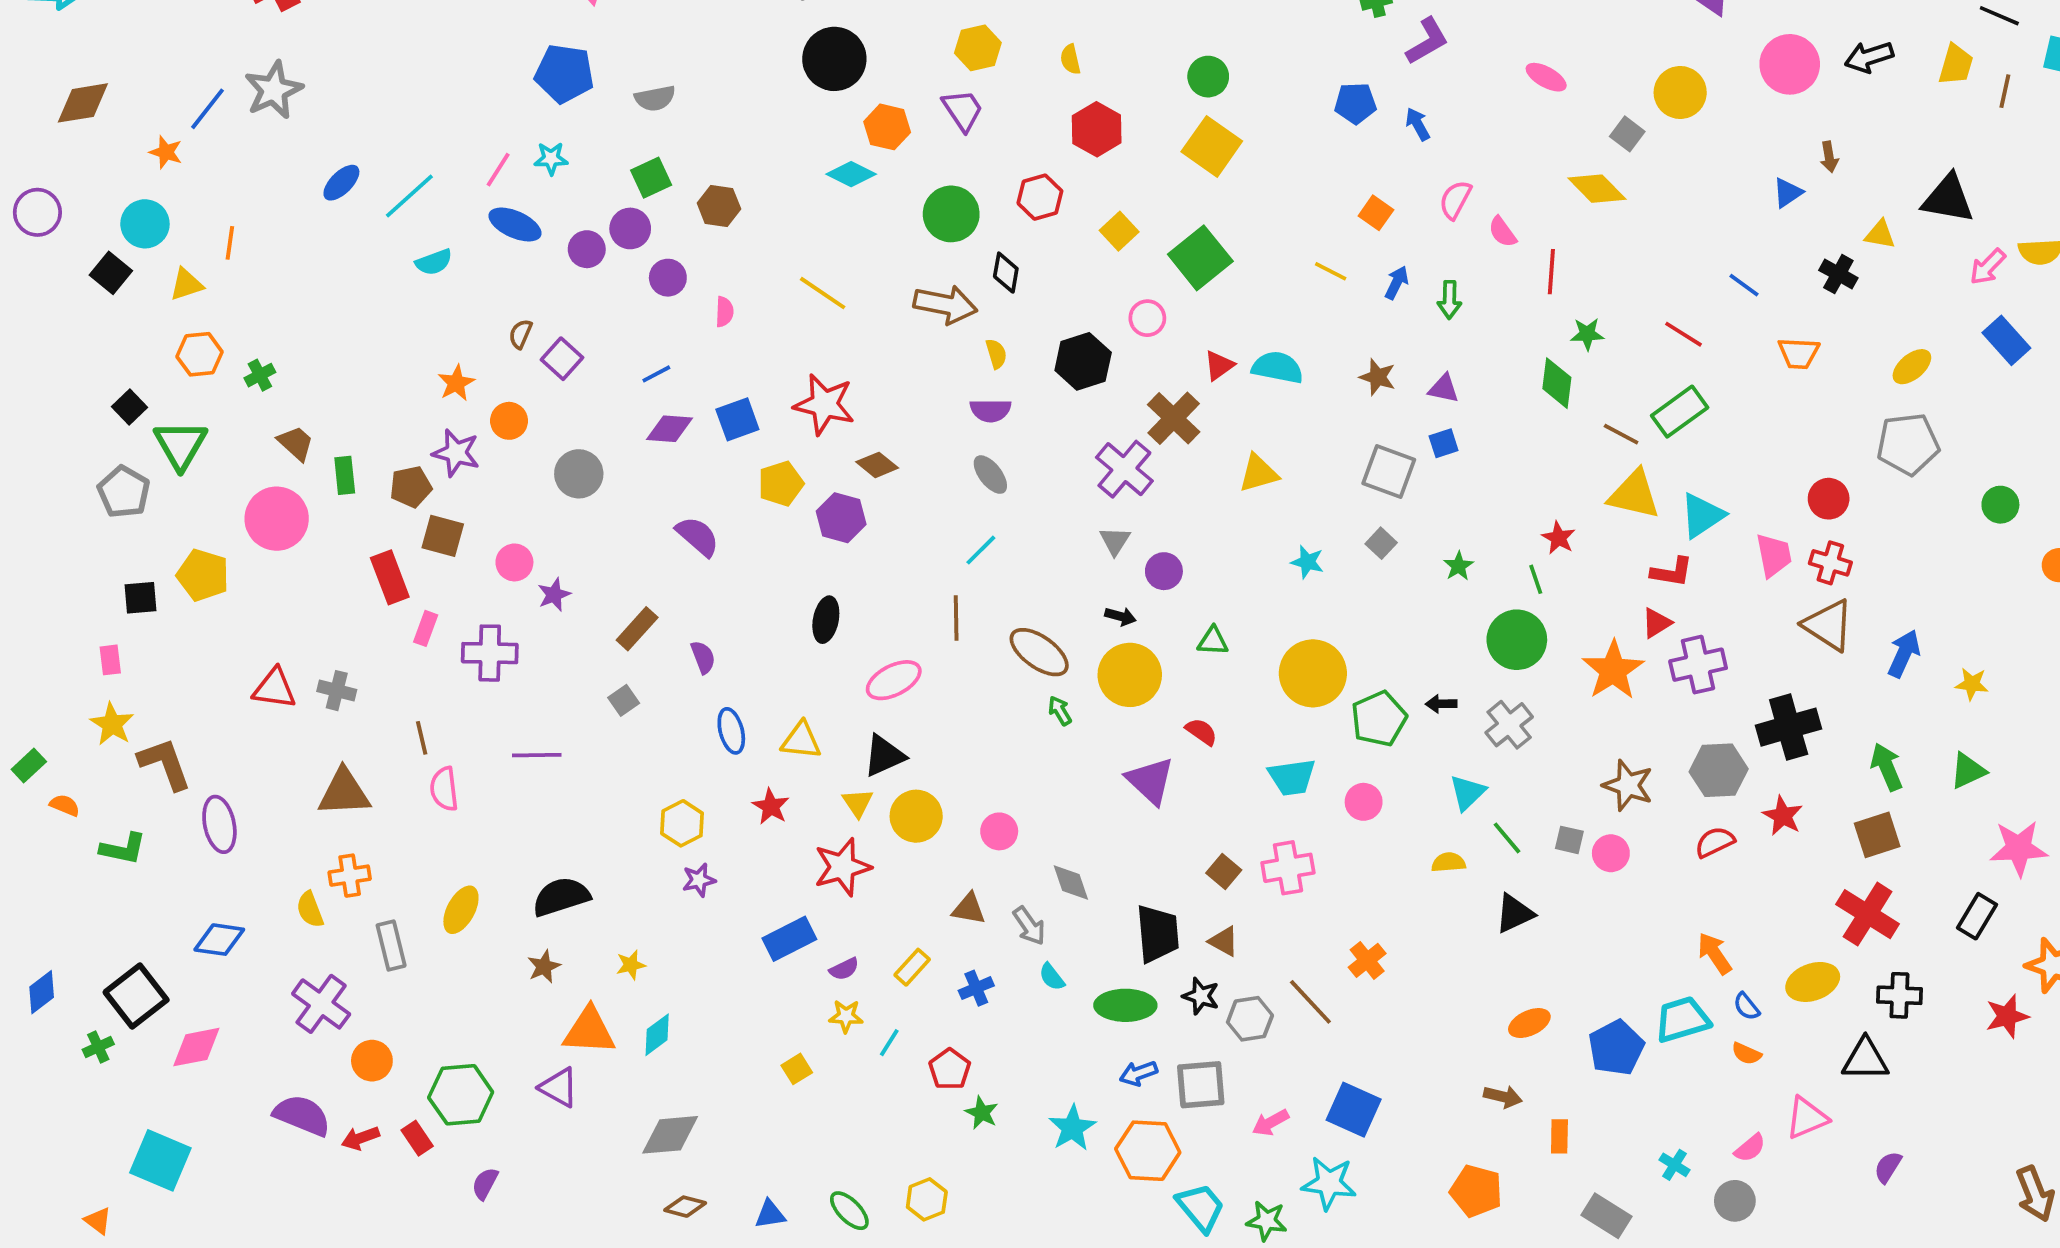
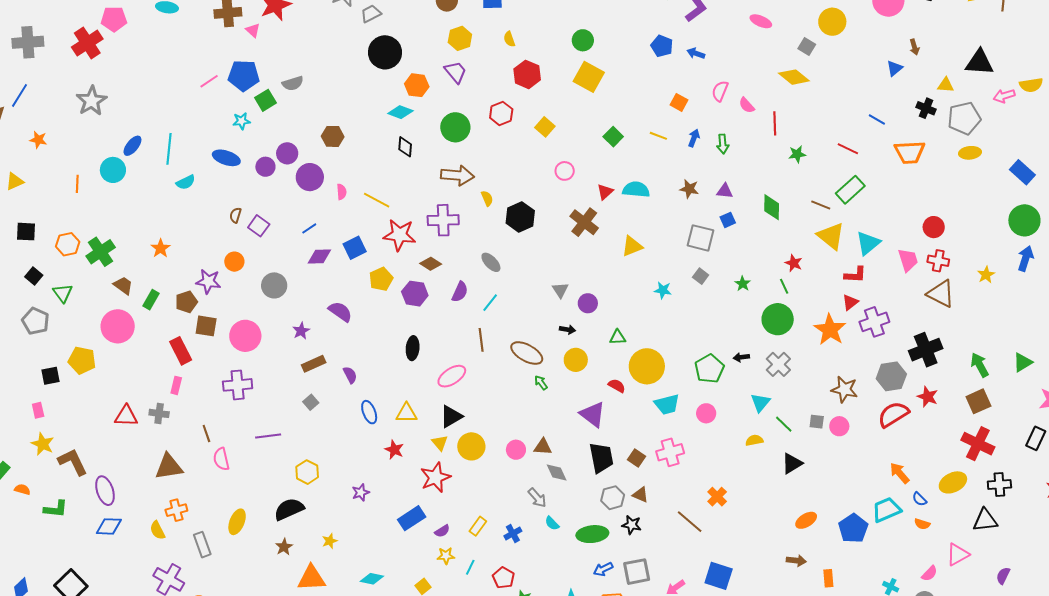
blue pentagon: (1355, 103) -> (662, 46), turned 30
blue line: (207, 109) -> (20, 95), moved
blue arrow: (1418, 124) -> (696, 53), turned -36
pink line: (498, 170) -> (209, 81), moved, turned 30
green square: (651, 178) -> (265, 100), moved
cyan line: (409, 196) -> (169, 149), turned -36
cyan circle: (145, 224) -> (113, 170), moved
green square: (1200, 258) -> (613, 137), moved, size x0.6
pink arrow: (1988, 267) -> (1004, 96), turned 35
black square: (111, 273) -> (26, 232), moved, turned -30
black diamond: (1006, 273) -> (405, 147), moved
purple circle: (668, 278) -> (310, 177), size x1.4
yellow triangle: (186, 284) -> (15, 181), moved
yellow line: (823, 293) -> (377, 200), moved
blue rectangle: (2006, 340) -> (1022, 172), moved
orange trapezoid: (1799, 353) -> (910, 152), size x1.4
black hexagon: (1083, 361) -> (520, 217), moved
yellow ellipse: (1912, 367) -> (970, 153), turned 40
green cross: (260, 375) -> (101, 252), size x1.8
orange star: (456, 383) -> (161, 248), moved
green diamond: (1557, 383) -> (772, 207), moved
purple semicircle: (990, 410) -> (460, 292), moved, turned -60
gray pentagon: (1908, 444) -> (964, 118), moved
green triangle: (180, 445) -> (63, 293), size x0.7
purple cross: (1124, 469) -> (443, 220), moved, turned -36
green rectangle: (345, 475) -> (151, 300), turned 42
yellow triangle: (1634, 495) -> (831, 236), turned 32
green circle: (2000, 505) -> (1024, 220), size x1.6
pink circle: (514, 562) -> (245, 336), size x1.6
purple star: (554, 595) -> (301, 331), moved
pink rectangle: (426, 628) -> (176, 385), moved
brown rectangle: (637, 629) -> (314, 364), turned 30
blue arrow: (1904, 654) -> (1026, 258), moved
yellow circle: (1313, 673) -> (647, 366), moved
yellow circle: (1130, 675) -> (576, 360), size x0.7
yellow star: (1972, 684) -> (986, 275), moved, turned -30
yellow hexagon: (682, 823) -> (307, 472), moved
red semicircle: (1715, 842) -> (893, 414), size x1.5
brown triangle: (969, 909) -> (543, 447), moved
black trapezoid: (1158, 934) -> (601, 458), moved
blue diamond: (219, 940) -> (109, 526), moved
gray hexagon: (1250, 1019) -> (613, 498), moved
cyan diamond: (657, 1035) -> (372, 579), moved, turned 55

